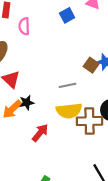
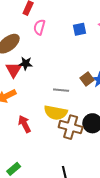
black star: (27, 103) -> (26, 63), moved
red arrow: (40, 133) -> (25, 124), turned -84

